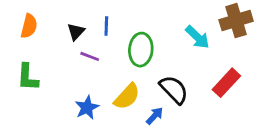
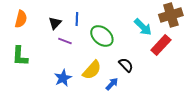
green ellipse: (141, 50) -> (102, 36), turned -55
red rectangle: (226, 83) -> (161, 45), moved
black semicircle: (174, 90) -> (126, 65), size x0.7

